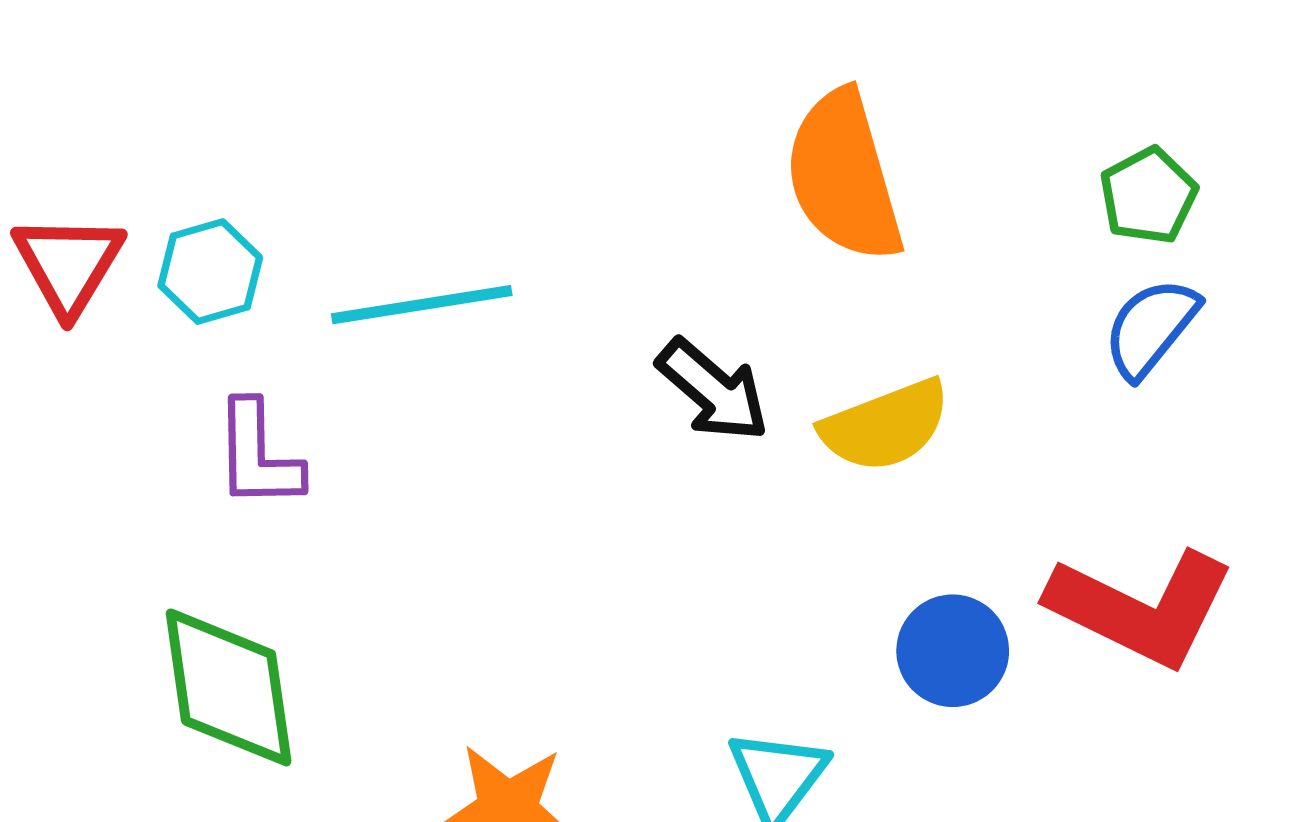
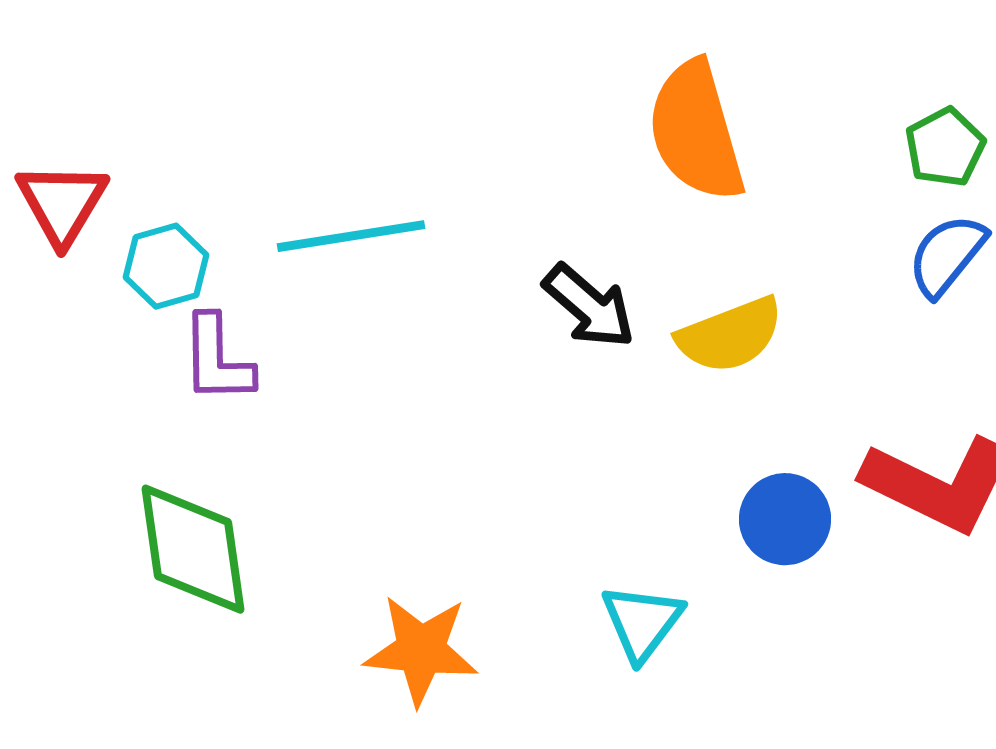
cyan hexagon: (210, 272) -> (166, 266), moved

